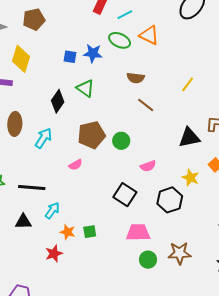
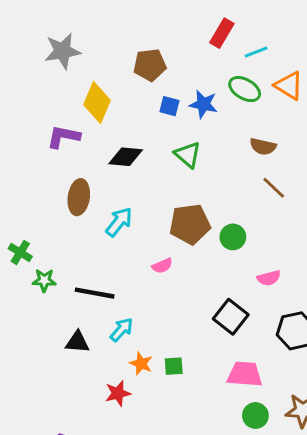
brown pentagon: (34, 19) -> (150, 65), moved
black diamond: (58, 101) -> (126, 157), moved, turned 55

